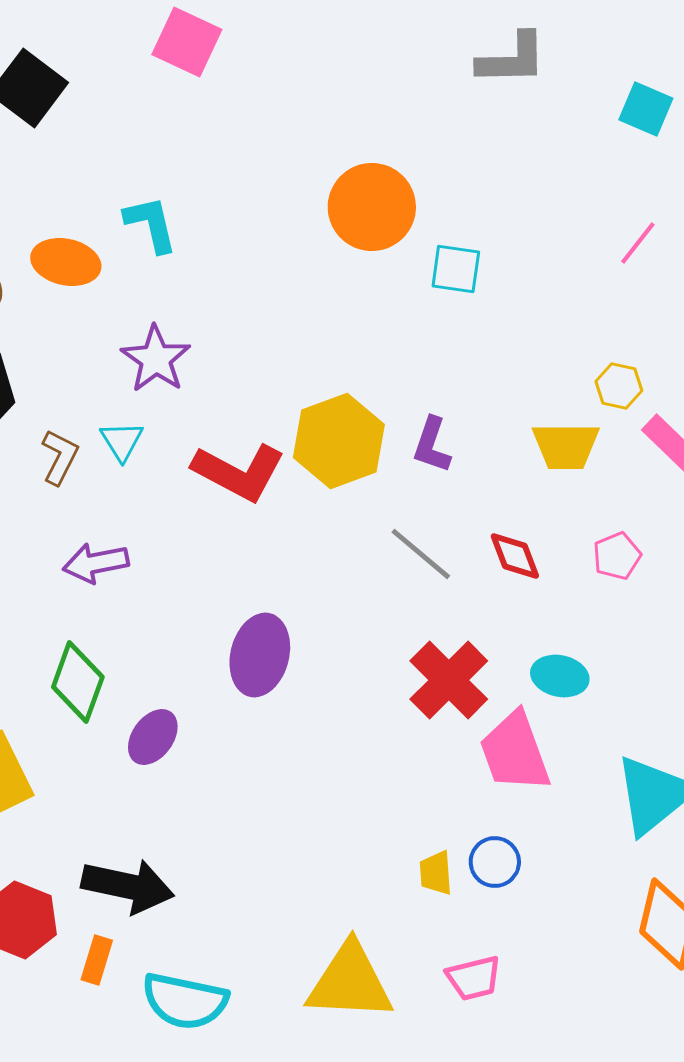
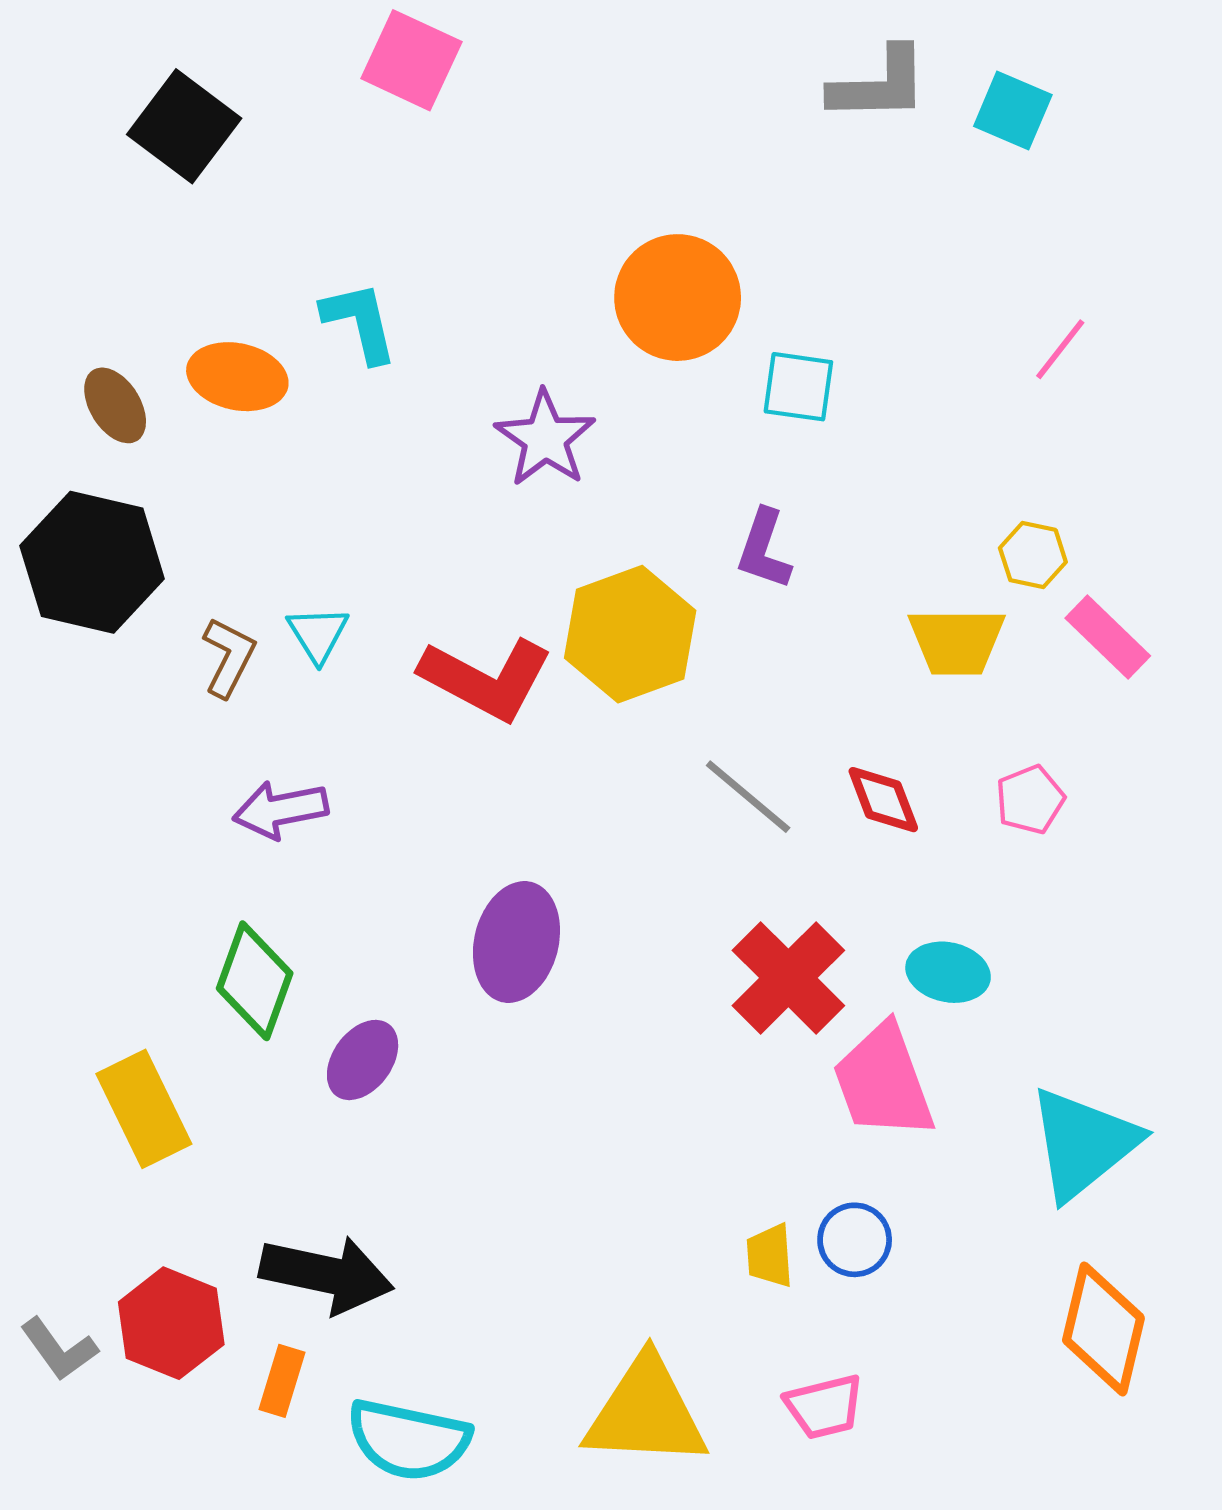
cyan square: (646, 109) -> (1013, 110), moved
purple star: (156, 359) -> (545, 438), moved
purple L-shape: (432, 445) -> (764, 549), moved

